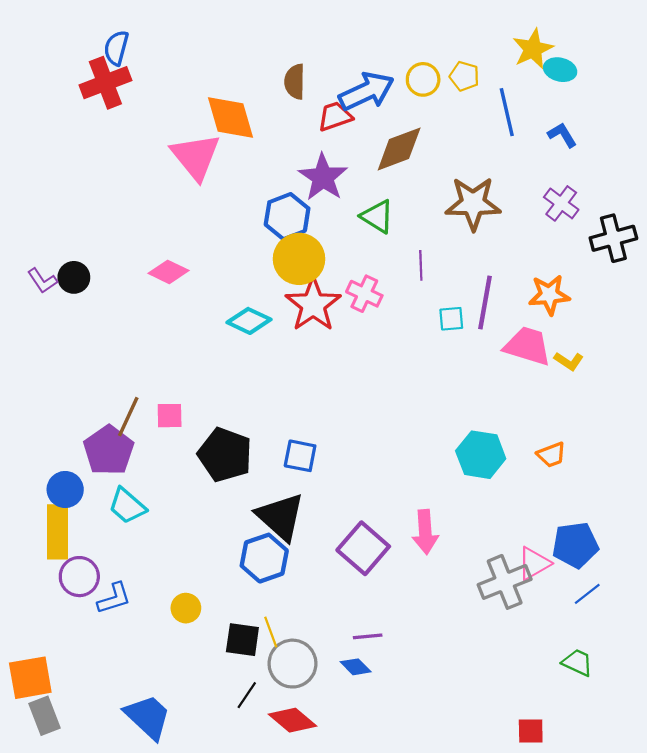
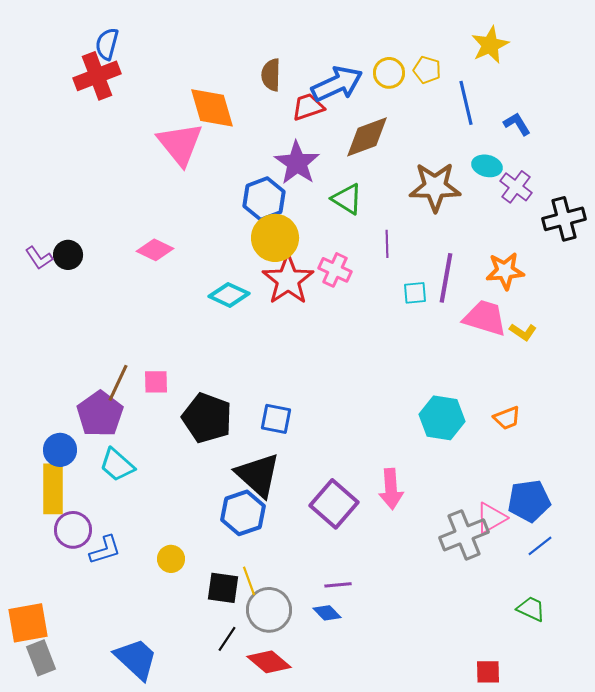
cyan ellipse: (560, 70) -> (487, 166), moved

